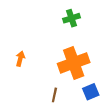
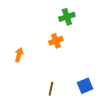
orange cross: (74, 63) -> (56, 41), moved, size x0.5

